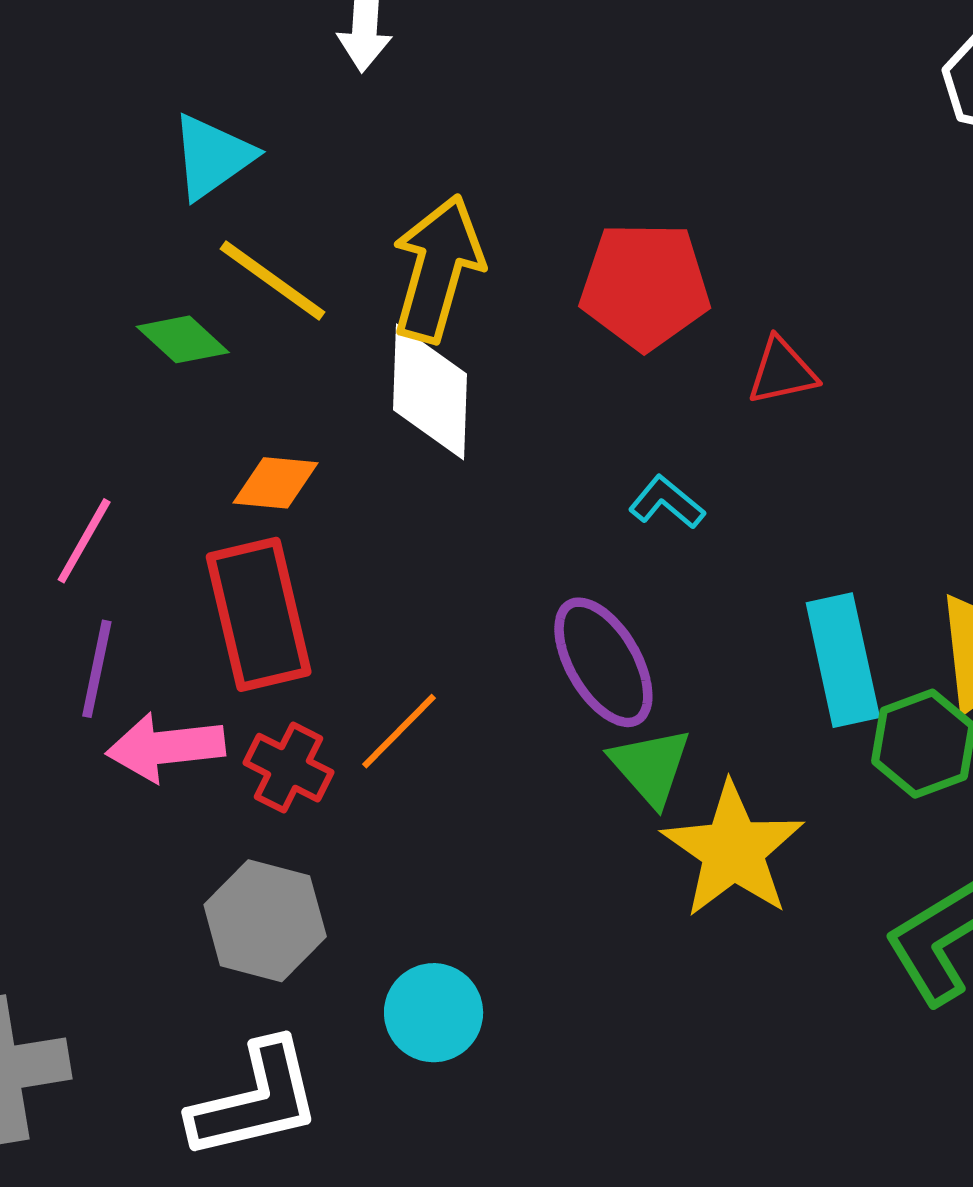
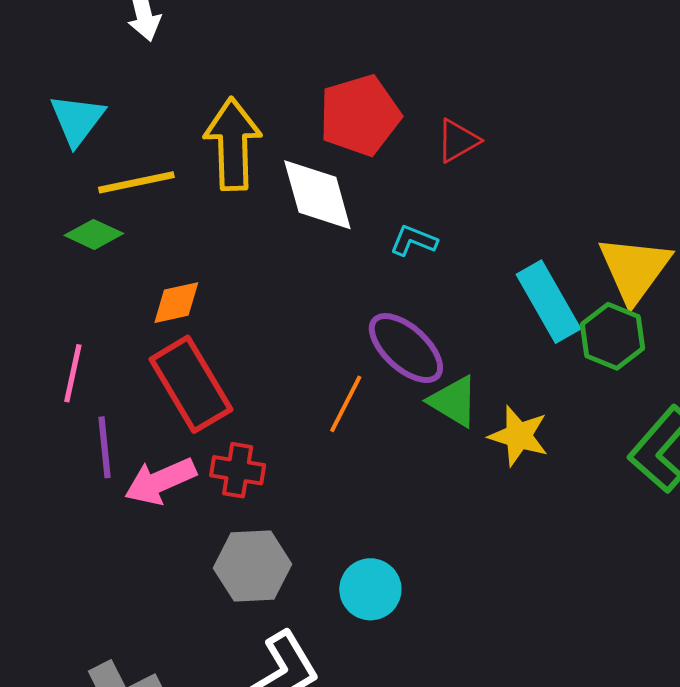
yellow line: (273, 281) -> (136, 182), turned -30
white diamond: (430, 392) -> (317, 195), moved
orange line: (399, 731) -> (346, 404), moved
yellow star: (733, 850) -> (519, 436), size x0.7

